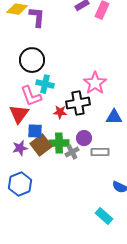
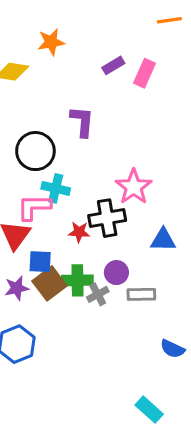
purple L-shape: (37, 17) -> (82, 121), moved
pink L-shape: (31, 96) -> (34, 207), turned 110
cyan rectangle: (104, 216) -> (149, 410), moved

